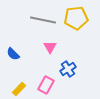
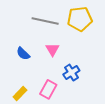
blue semicircle: (13, 54) -> (23, 54), moved

